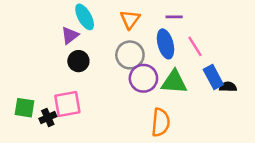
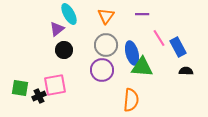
blue ellipse: (166, 44) -> (132, 53), moved
blue rectangle: (213, 77) -> (178, 47), moved
purple circle: (143, 78) -> (102, 70), moved

